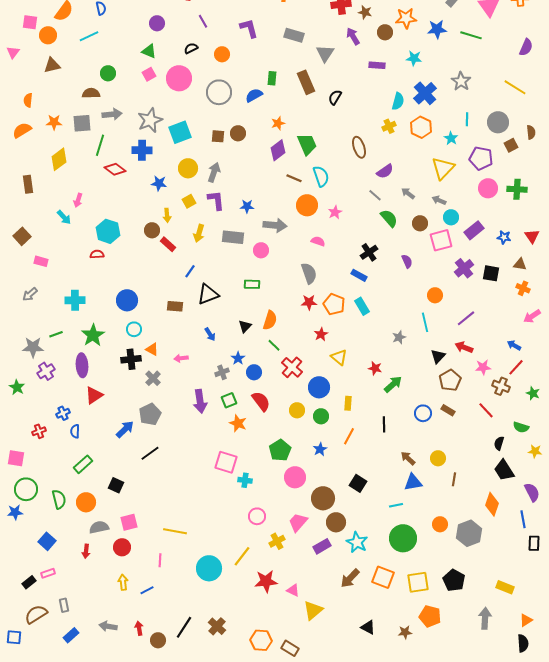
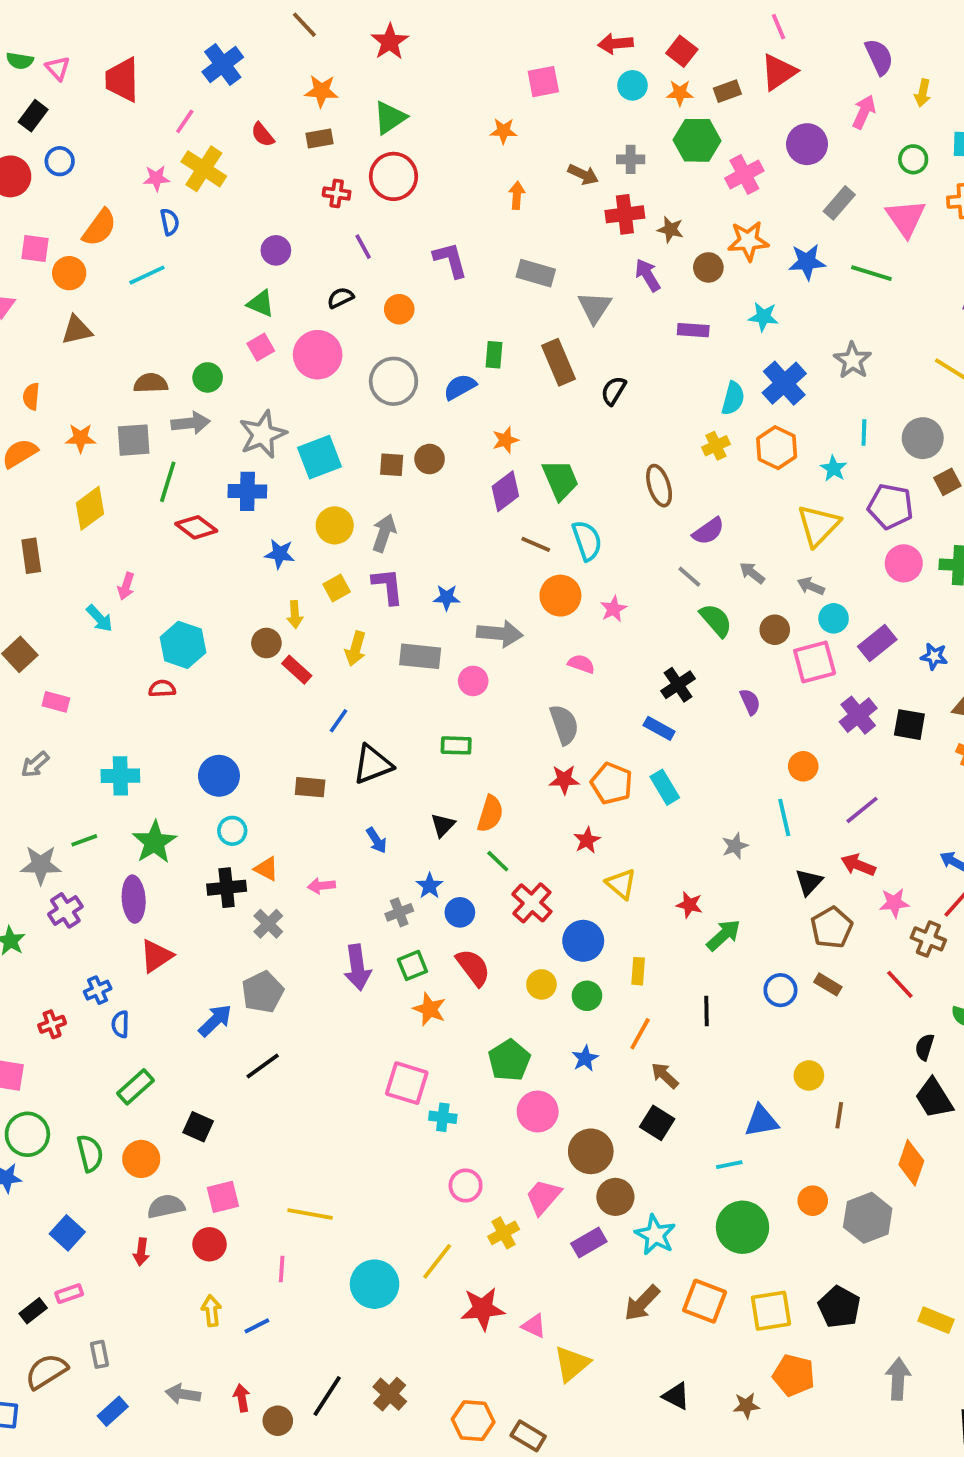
green circle: (108, 73) -> (208, 377), moved
brown arrow: (408, 458) -> (665, 1075), moved

